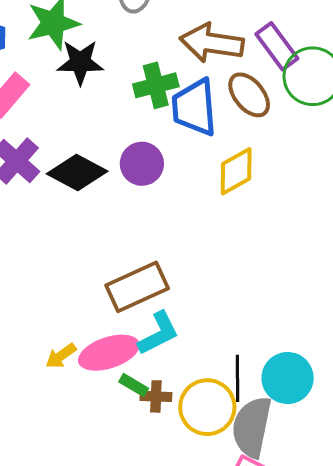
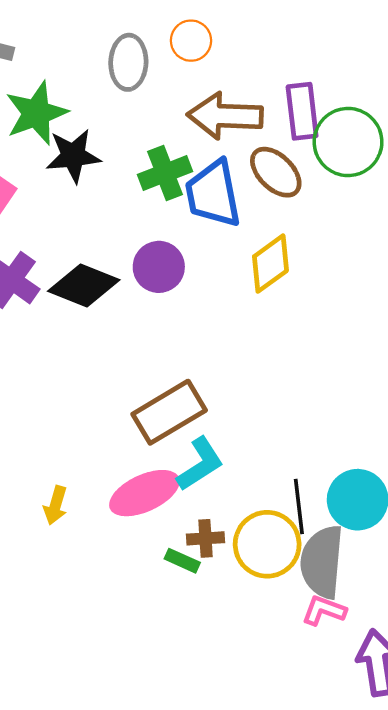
purple rectangle: (277, 46) -> (302, 111), turned 36
yellow arrow: (61, 356) -> (55, 505), moved, turned -32
green rectangle: (134, 385) -> (182, 561), moved

